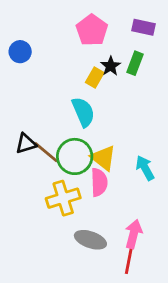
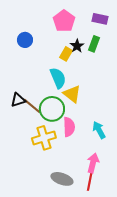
blue circle: (20, 52) -> (25, 40), moved
yellow triangle: (103, 158) -> (72, 94), moved
cyan arrow: (145, 168) -> (99, 130), moved
gray ellipse: (90, 240) -> (62, 179), moved

